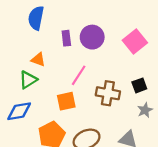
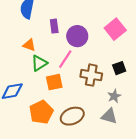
purple circle: (92, 37) -> (77, 36), moved
green triangle: (28, 80) -> (39, 63), moved
gray star: (145, 110) -> (114, 96), moved

